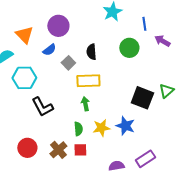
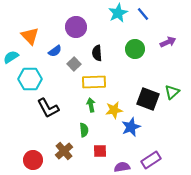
blue line: (144, 24) -> (143, 14), moved, turned -32
purple circle: (58, 26) -> (76, 27), moved
purple arrow: (162, 41) -> (168, 42), turned 126
blue star: (125, 126) -> (131, 127), turned 30
yellow star: (101, 128) -> (114, 110), moved
red circle: (27, 148) -> (33, 160), moved
red square: (80, 150) -> (100, 151), moved

